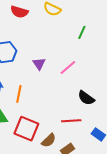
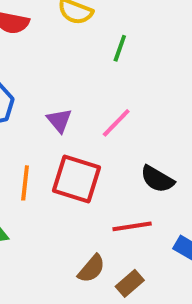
green line: (82, 32) -> (120, 48), moved
red square: (26, 129) -> (77, 179), moved

